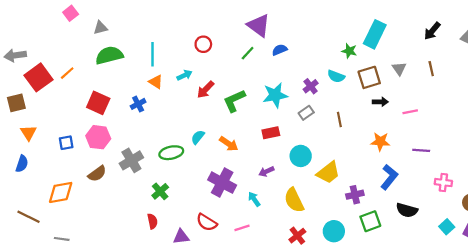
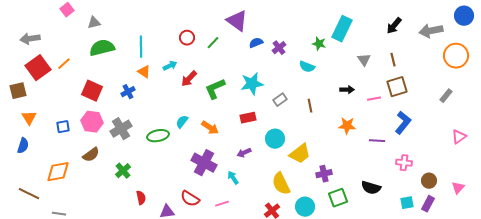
green line: (248, 53) -> (213, 43), moved
gray arrow: (15, 55) -> (30, 39), moved
brown square: (369, 77) -> (397, 87), moved
purple cross: (311, 86) -> (279, 48), moved
purple line: (421, 150) -> (377, 141), moved
gray cross: (131, 160) -> (121, 129), moved
blue L-shape: (389, 177) -> (403, 123), moved
green cross: (160, 191) -> (123, 171), moved
yellow semicircle: (294, 200) -> (281, 184), moved
cyan square: (447, 227) -> (407, 203), turned 32

